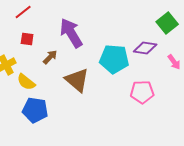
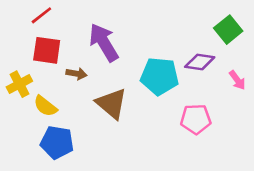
red square: (27, 39) -> (47, 50), size x1.6
brown arrow: (50, 57) -> (76, 74), turned 56

